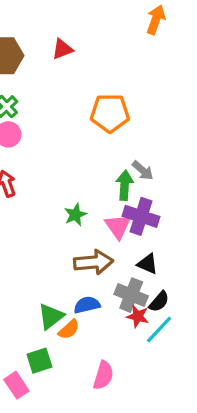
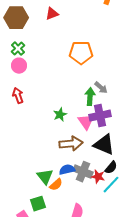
purple cross: (141, 216) -> (100, 116), turned -30
black triangle: (148, 264) -> (104, 145), size x1.6
gray cross: (131, 295) -> (83, 172), moved
green triangle: (51, 316) -> (45, 177), turned -30

